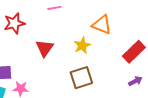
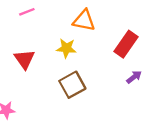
yellow star: (82, 46) -> (66, 48), turned -30

